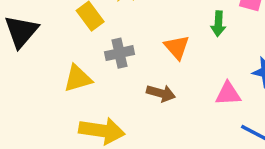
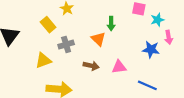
green arrow: (218, 24) -> (111, 24), moved
pink triangle: (228, 94) -> (119, 67), moved

